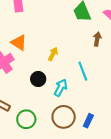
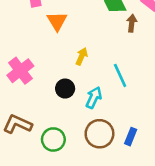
brown arrow: (97, 39) -> (132, 23), moved
orange triangle: (19, 43) -> (57, 21), moved, turned 30

